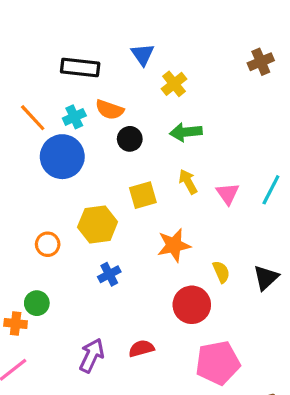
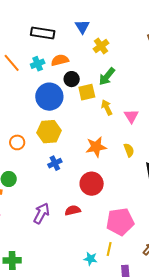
orange semicircle: (110, 110) -> (60, 60), turned 144
green arrow: (186, 132) -> (107, 76), turned -48
blue circle: (62, 157) -> (49, 97), moved
yellow square: (143, 195) -> (87, 92), moved
yellow semicircle: (221, 272) -> (129, 150), moved
red circle: (192, 305) -> (92, 184), moved

